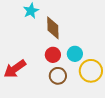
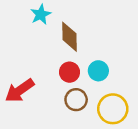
yellow circle: (91, 71) -> (113, 109), moved

